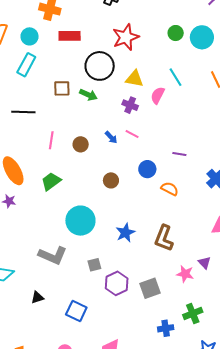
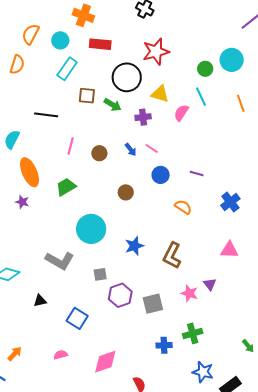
green circle: (176, 33) -> (205, 69), moved
cyan rectangle: (26, 65) -> (67, 69), moved
purple cross: (130, 105) -> (143, 117), moved, turned -35
blue circle: (147, 169) -> (161, 175), moved

